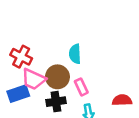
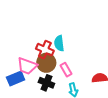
red cross: (21, 57) -> (45, 50), moved
black cross: (56, 102) -> (46, 83), turned 35

